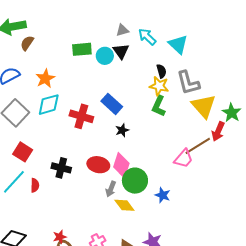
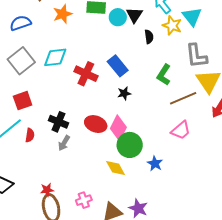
black semicircle: (161, 71) -> (149, 37), moved
orange star: (45, 78) -> (63, 14), moved
yellow star: (159, 86) -> (172, 25), moved
brown line: (198, 146) -> (183, 98), moved
red square: (23, 152) -> (23, 101), turned 30
gray arrow: (111, 189) -> (64, 143), moved

